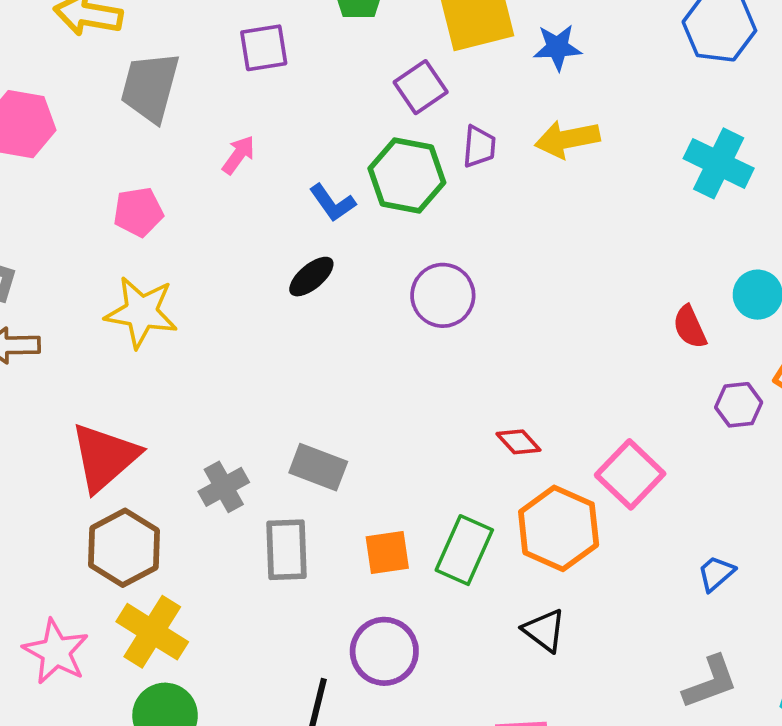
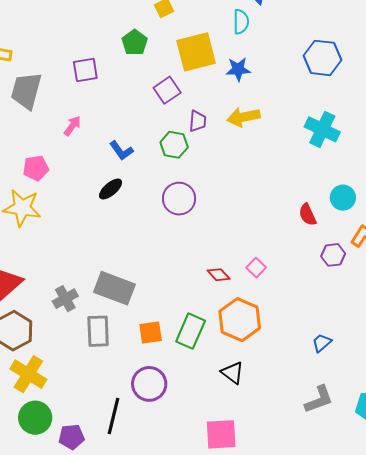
green hexagon: (407, 176) -> (174, 145), moved, size x0.7
pink pentagon: (138, 212) -> (36, 168), moved
gray rectangle: (318, 467) -> (114, 288), size x1.4
pink square: (630, 474) -> (256, 268), moved, size x0.6

